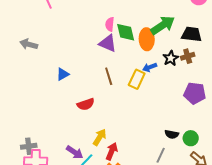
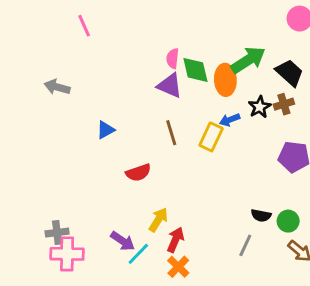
black trapezoid: (192, 34) -> (290, 73), turned 35

